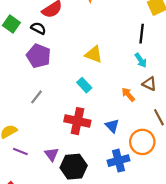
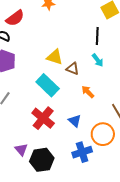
brown triangle: (149, 84) -> (73, 69), moved
cyan rectangle: (84, 85) -> (48, 85), size x1.6
red cross: (77, 121) -> (43, 118), turned 30

